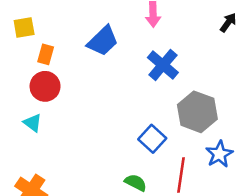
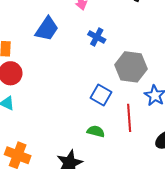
blue cross: (163, 65) -> (97, 37), size x0.7

